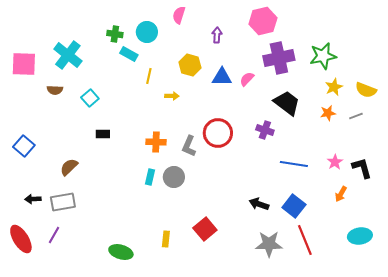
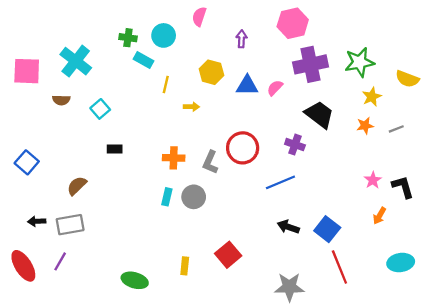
yellow semicircle: (366, 90) -> (407, 79), moved
blue line: (294, 164) -> (280, 182), moved, turned -32
gray star: (269, 244) -> (289, 287), moved

